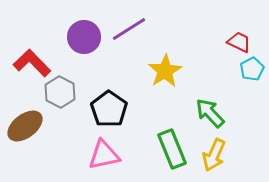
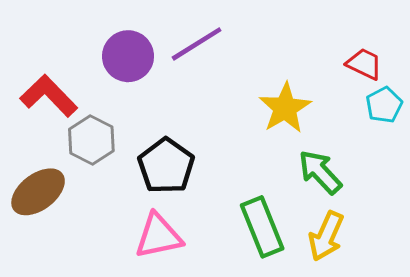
yellow star: (165, 71) -> (285, 108), moved

